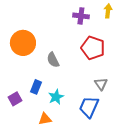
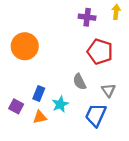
gray semicircle: (53, 60) -> (80, 82), moved
purple square: (15, 99) -> (16, 106), turned -32
orange triangle: (45, 119) -> (40, 117), moved

